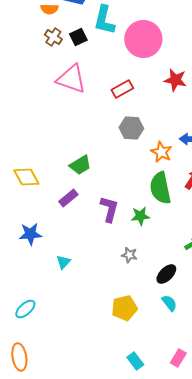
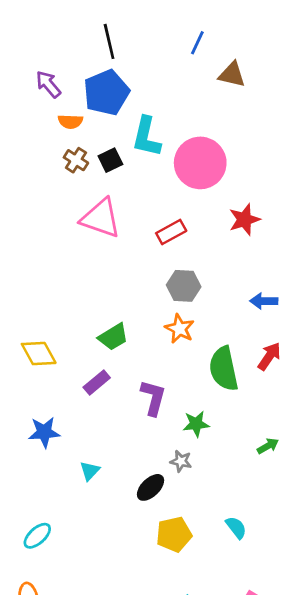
red star: (175, 80) -> (244, 220), turned -30
orange star: (161, 152) -> (180, 329), moved
green star: (140, 216) -> (196, 424), moved
black ellipse: (166, 274) -> (151, 487), moved

